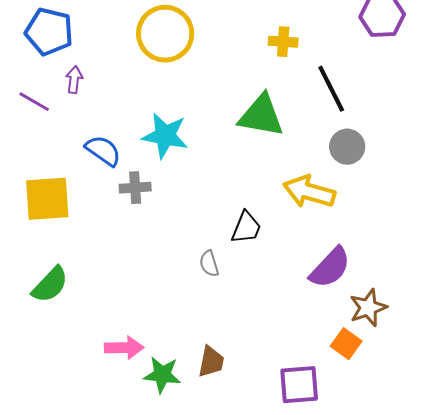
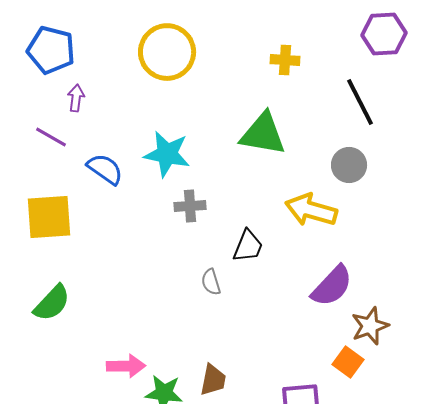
black line: (331, 89) -> (360, 102), moved
purple line: (34, 102) -> (51, 137), moved
gray cross: (135, 188) -> (190, 206), moved

